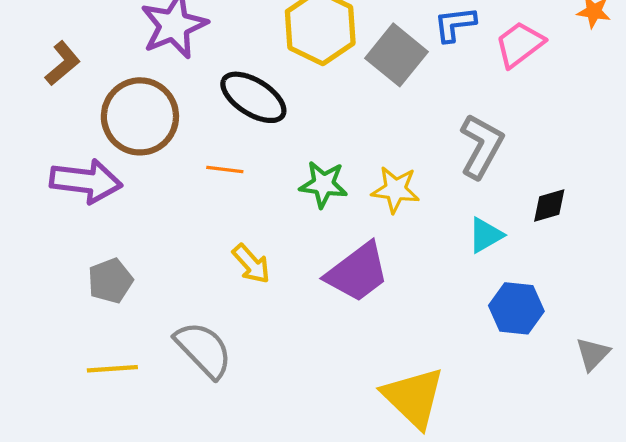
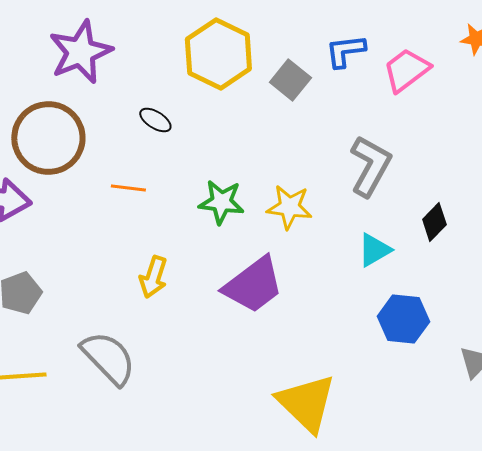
gray square: (397, 55) -> (290, 80), size x0.7
black ellipse: (253, 97) -> (155, 120), size x0.5
black diamond: (549, 205) -> (434, 222), turned -30
yellow arrow: (251, 264) -> (153, 277), turned 60

